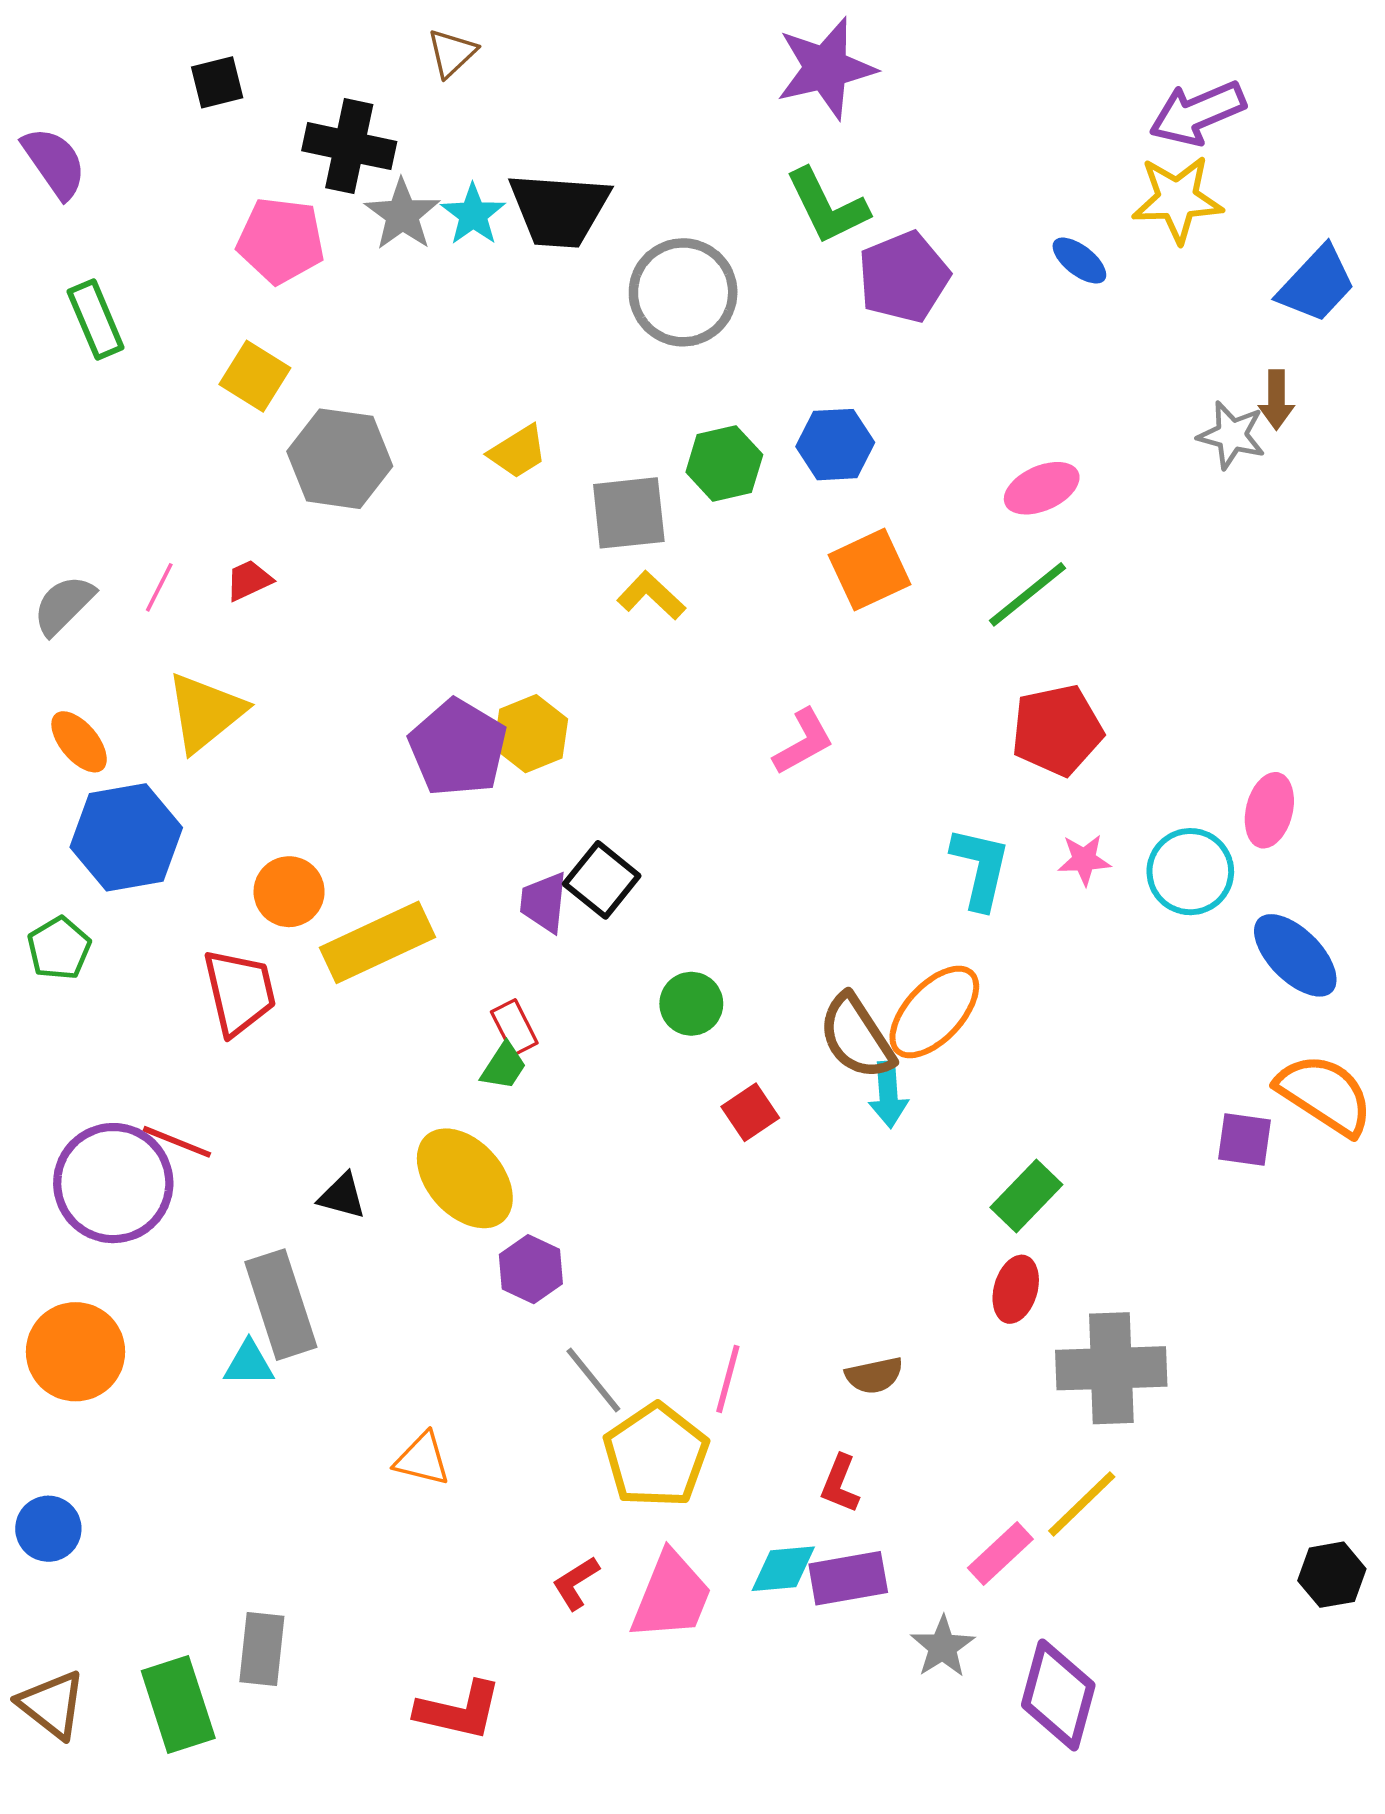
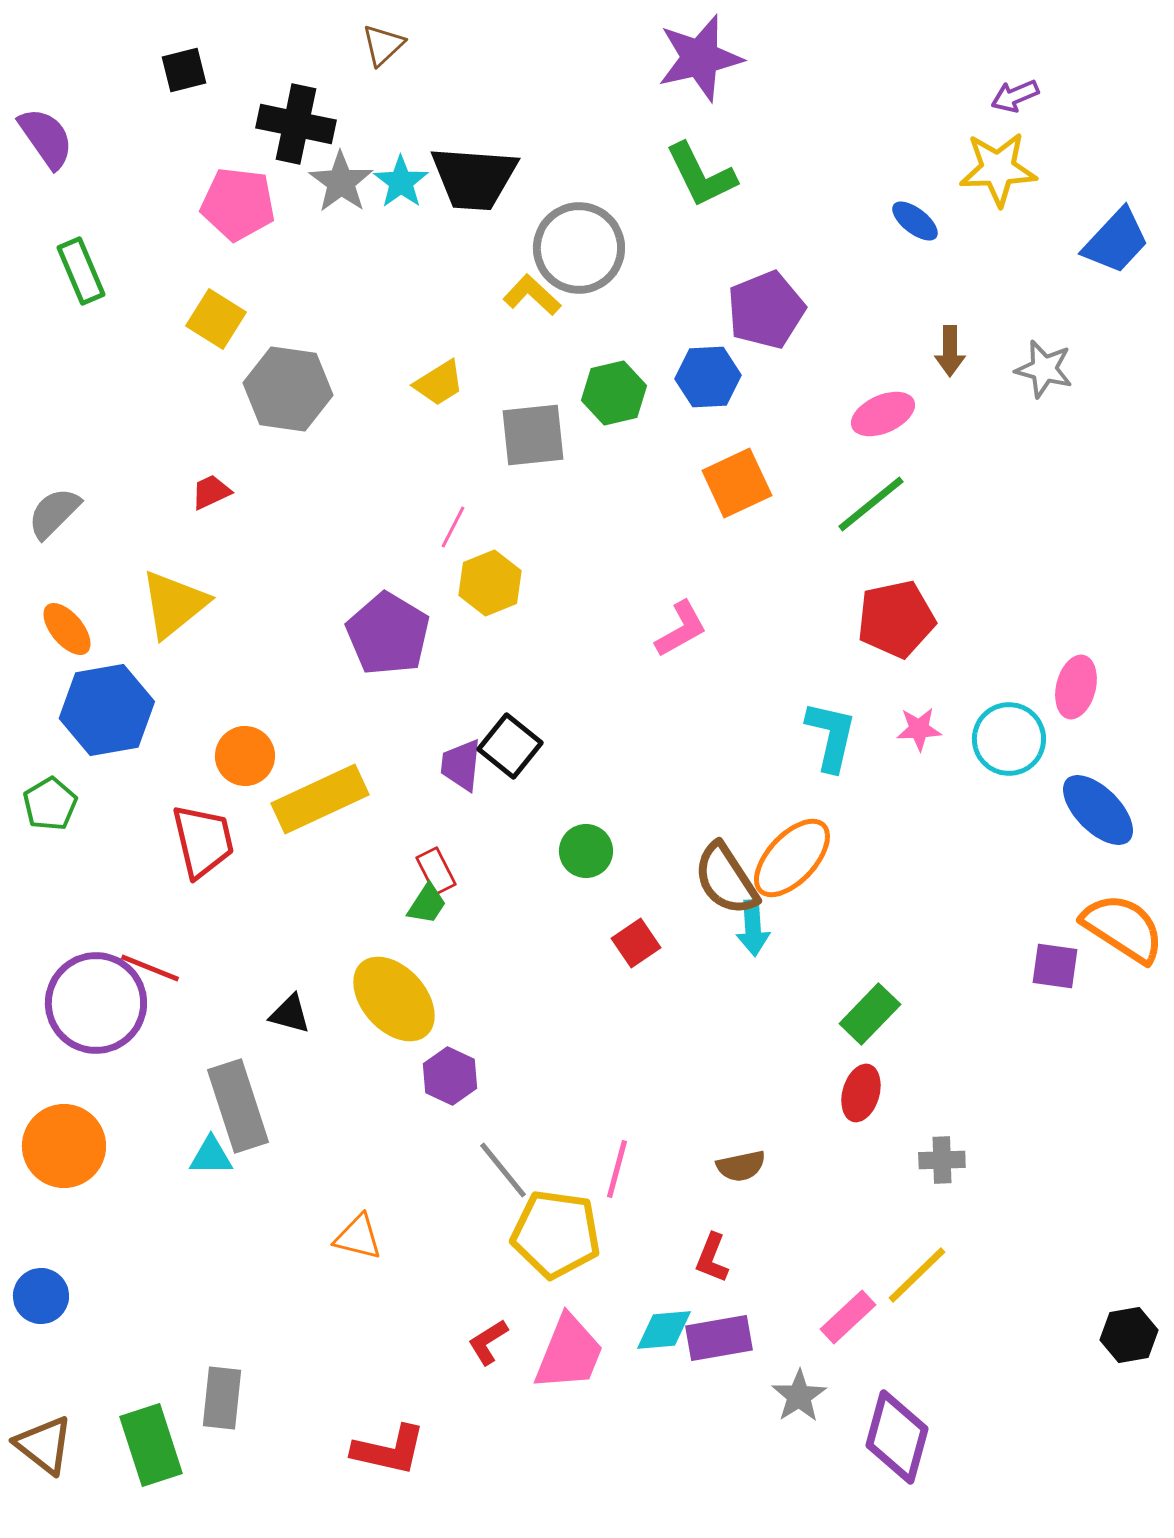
purple arrow: (1197, 113) -> (1015, 96), size x0.6
purple pentagon: (904, 277) -> (766, 310), moved
brown arrow: (1276, 400) -> (950, 351), moved
pink line: (159, 587) -> (453, 527), moved
yellow L-shape: (651, 596) -> (532, 295), moved
yellow hexagon: (531, 734) -> (490, 583), moved
gray cross: (1111, 1368) -> (942, 1160), size x0.5
yellow pentagon: (656, 1456) -> (556, 1234), turned -30

